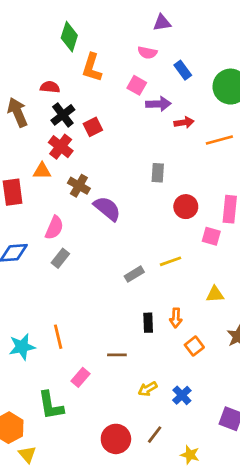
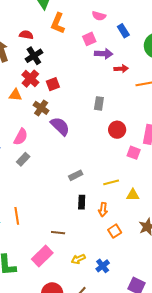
pink square: (137, 85) -> (89, 39), turned 32
red square: (93, 127) -> (53, 84), moved
yellow line: (170, 261) -> (111, 182), moved
black rectangle: (148, 323) -> (82, 202), moved
pink rectangle: (80, 377) -> (42, 256), moved, size x1.5

